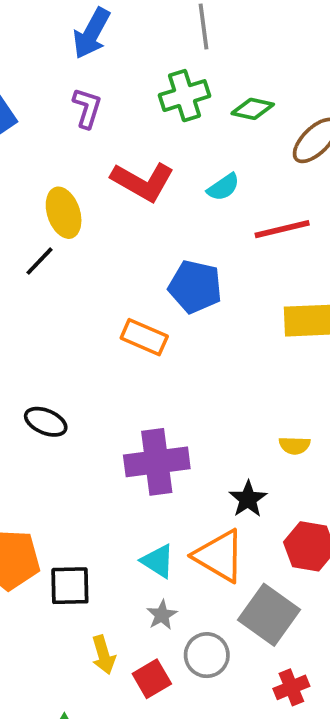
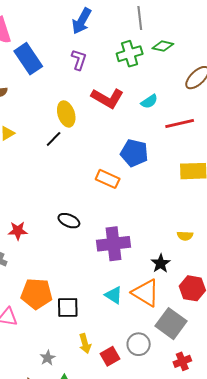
green diamond: (253, 109) -> (163, 46), moved
black ellipse: (46, 422) -> (69, 221), moved
gray star: (162, 615) -> (48, 358), moved

